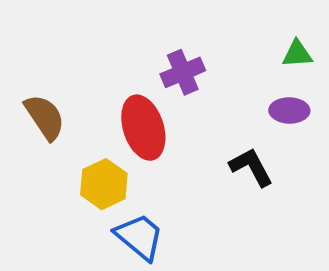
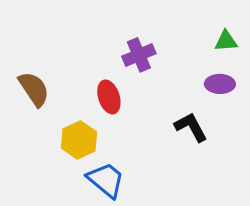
red ellipse: (143, 128) -> (109, 97), size x0.7

